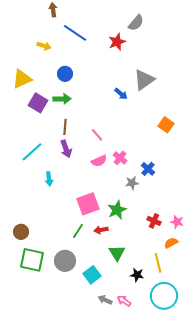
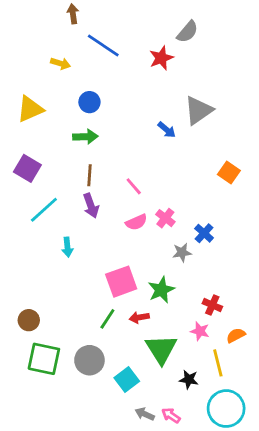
purple square: (38, 103) -> (27, 168), moved
pink star: (177, 222) -> (200, 331), moved
green triangle: (117, 253) -> (161, 349), size x1.4

